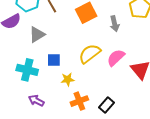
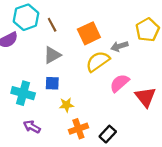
gray arrow: (115, 24) -> (119, 46), turned 84
gray triangle: (37, 35) -> (52, 55), moved
yellow semicircle: (90, 54) -> (98, 61), moved

